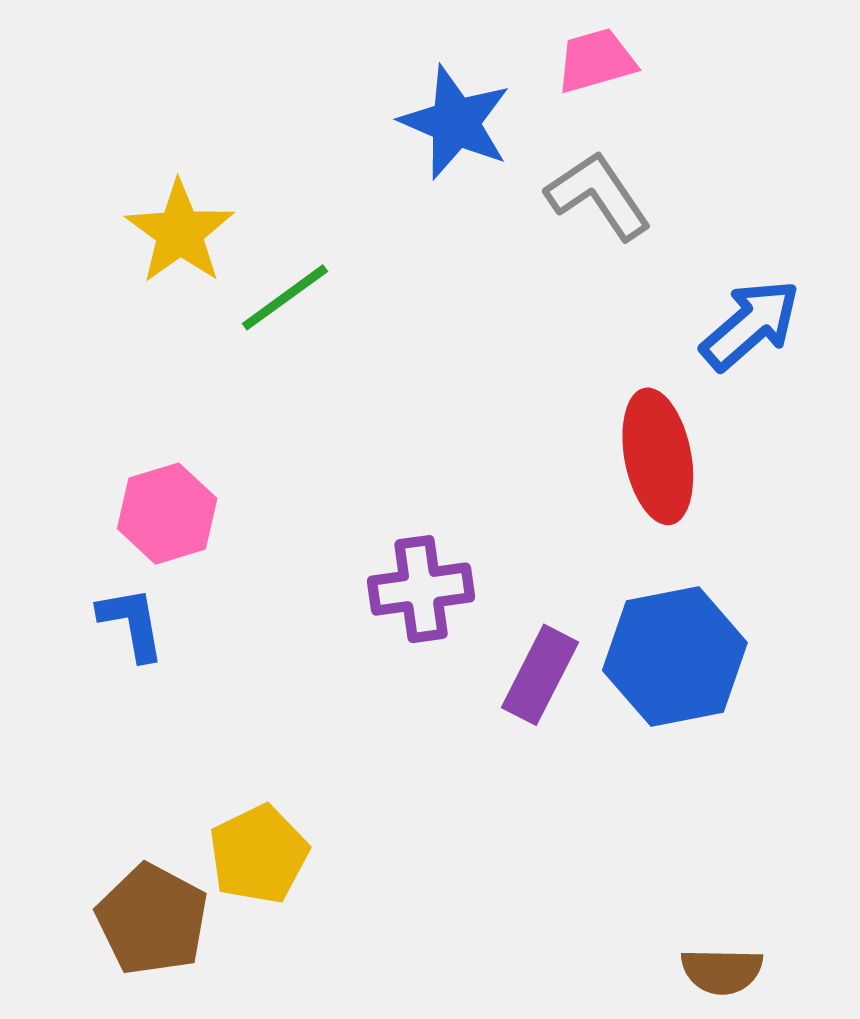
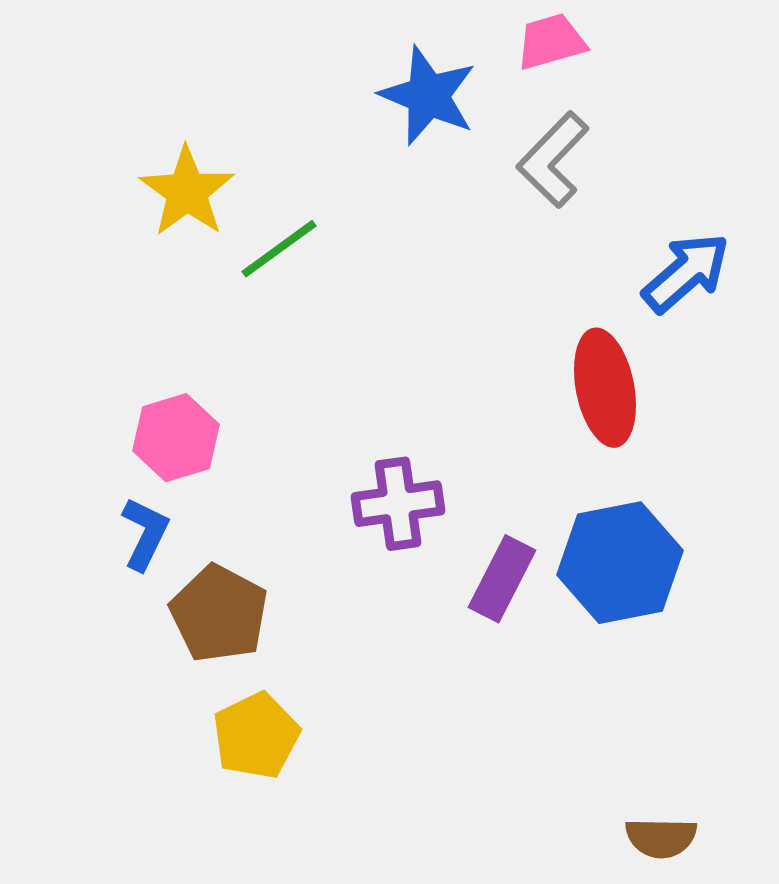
gray L-shape: (598, 196) -> (553, 160), turned -102
blue L-shape: (132, 623) -> (145, 534), turned 36
brown pentagon: (152, 920) -> (219, 614), moved

